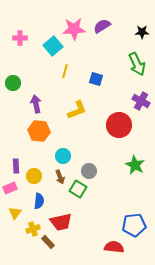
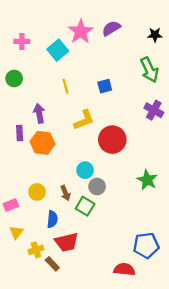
pink star: (74, 29) -> (81, 32), turned -30
yellow line: (65, 71) -> (65, 86), moved, turned -32
blue square: (96, 79) -> (105, 86), turned -32
green circle: (13, 83) -> (14, 78), moved
red circle: (119, 125) -> (112, 140), moved
cyan circle: (63, 156) -> (85, 170), moved
purple rectangle: (16, 166) -> (20, 133), moved
blue semicircle: (39, 201) -> (52, 219), moved

